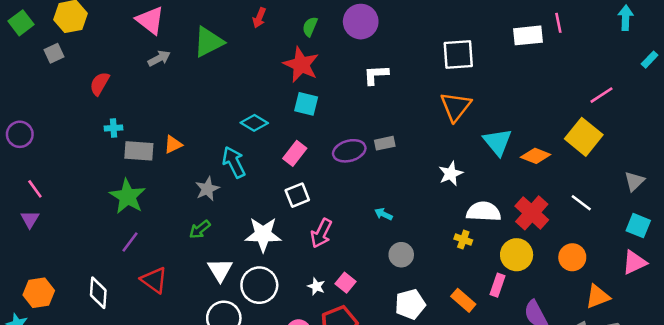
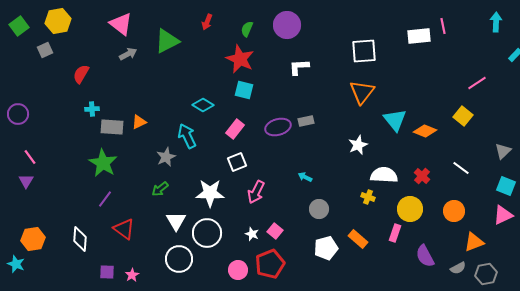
yellow square: (584, 137) -> (463, 116), size x0.7
red cross: (532, 213) -> (422, 176), size x0.6
orange rectangle: (463, 300) -> (358, 239), moved

